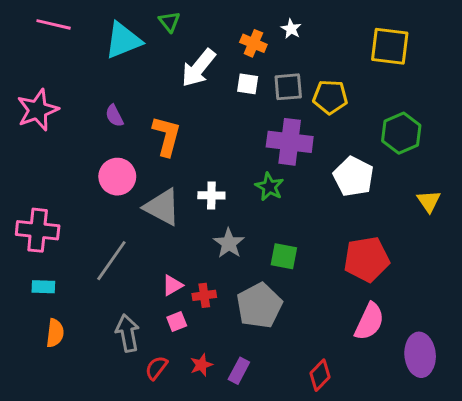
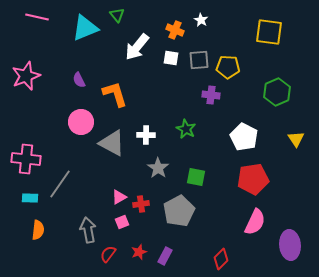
orange L-shape: (167, 136) -> (115, 94), turned -32
purple cross: (290, 142) -> (211, 95), moved, size x0.6
white pentagon: (353, 177) -> (244, 137), moved
gray line: (111, 261) -> (60, 184), moved

